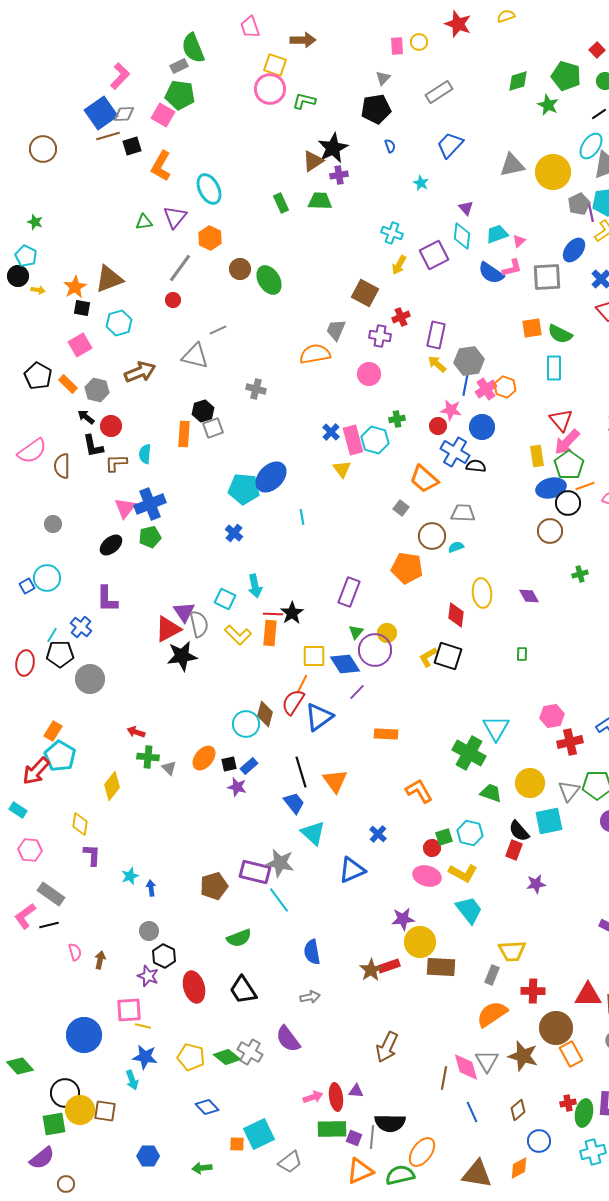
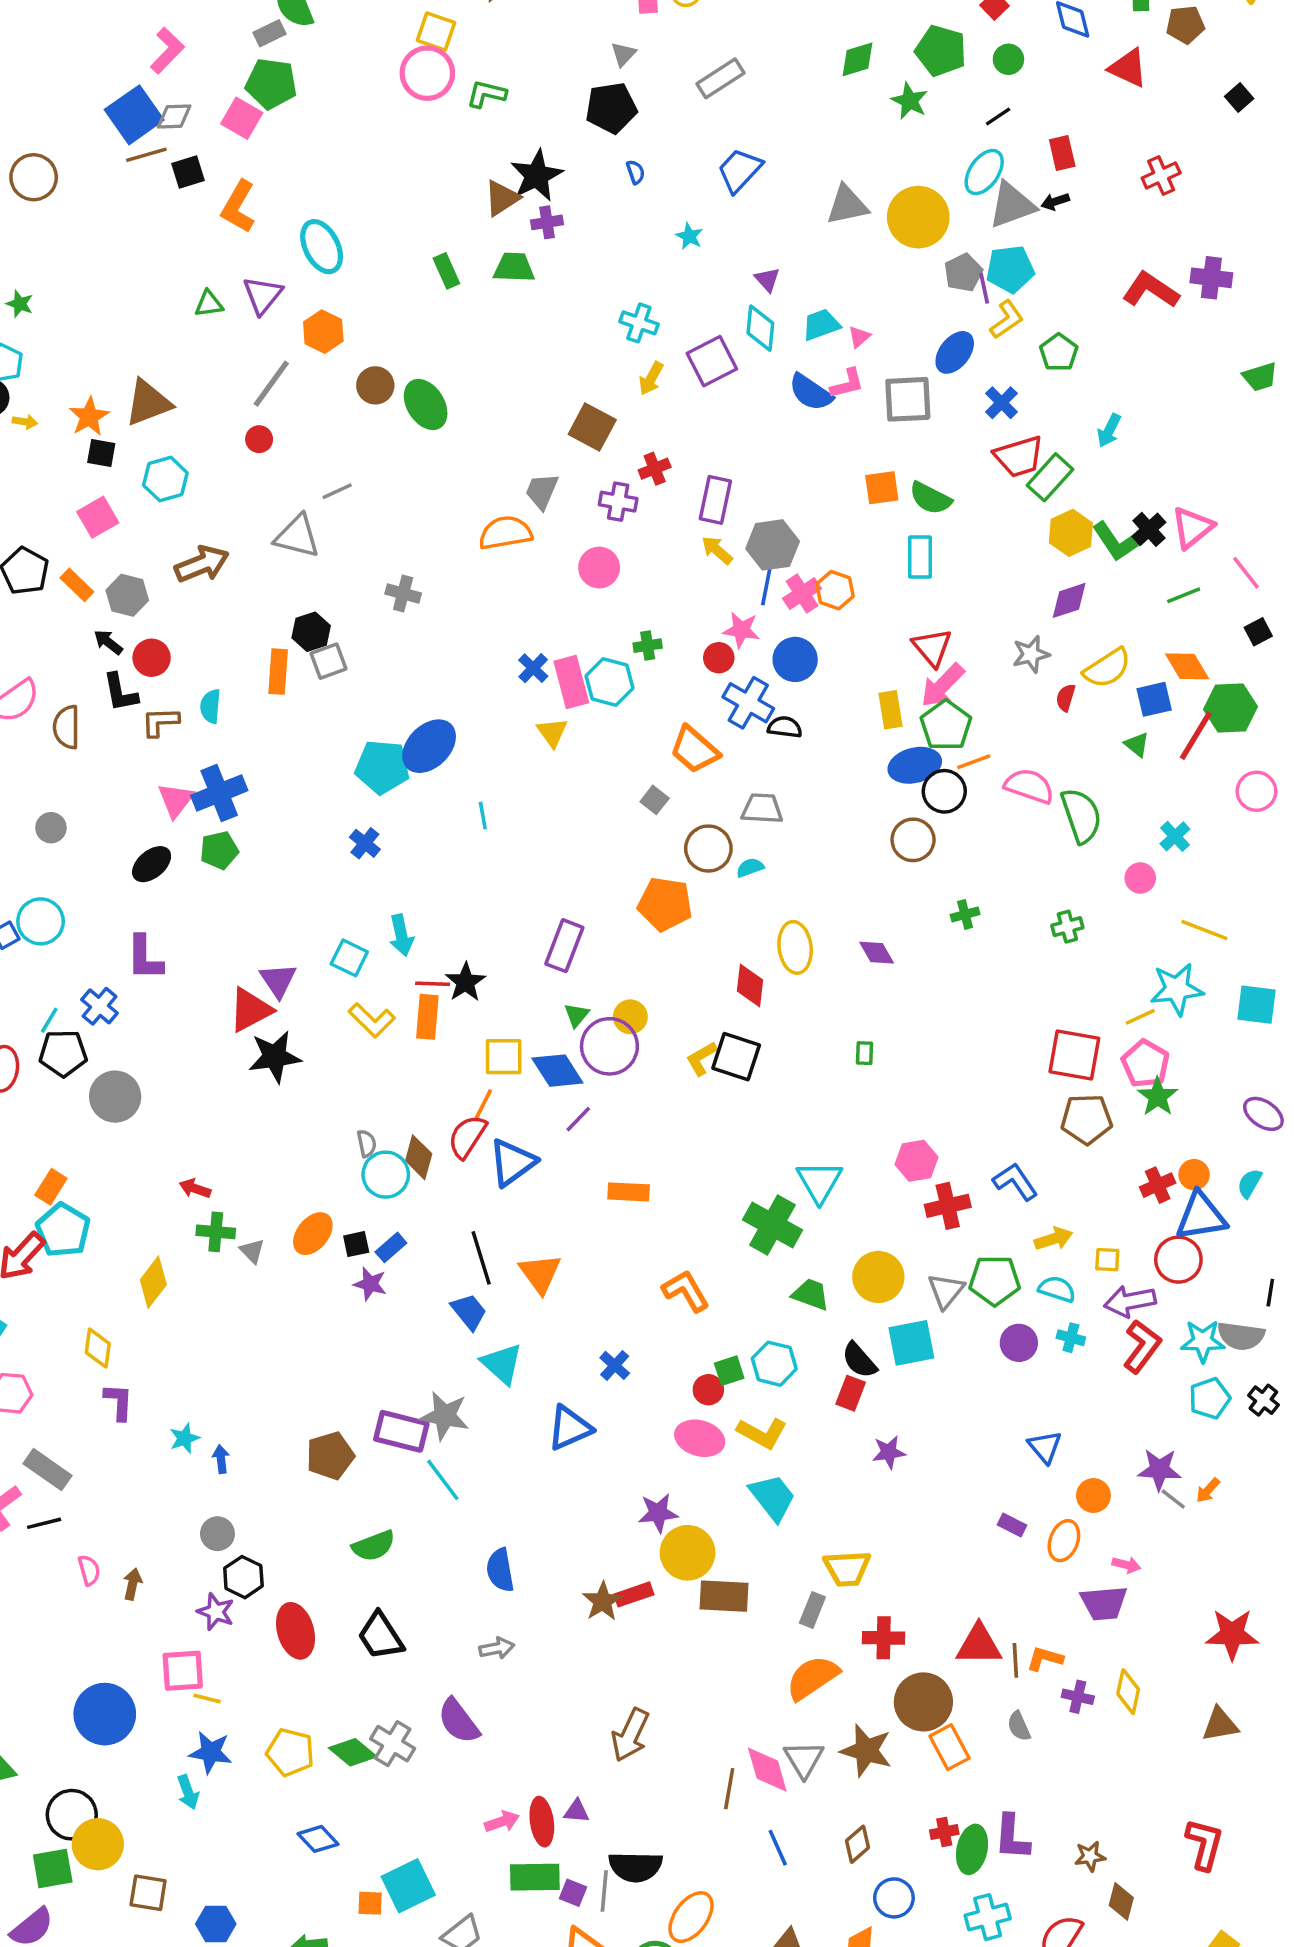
gray semicircle: (199, 624) -> (367, 1143), moved, size x0.6
brown square: (105, 1111) -> (148, 1893), moved

